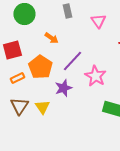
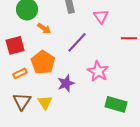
orange arrow: (51, 38) -> (44, 28), moved
purple line: (72, 61) -> (77, 42), moved

